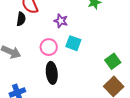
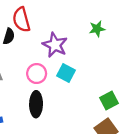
purple star: (61, 21) -> (55, 45), size x1.5

